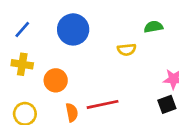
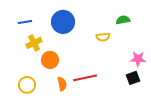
blue line: (22, 29) -> (25, 22), turned 40
yellow cross: (22, 64) -> (34, 43), moved, turned -35

